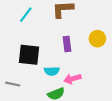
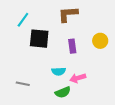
cyan line: (26, 15) -> (23, 20), moved
black square: (29, 55) -> (39, 39), moved

